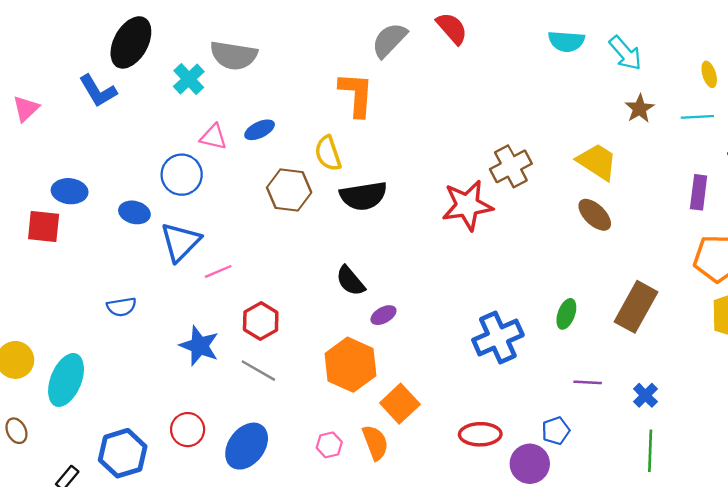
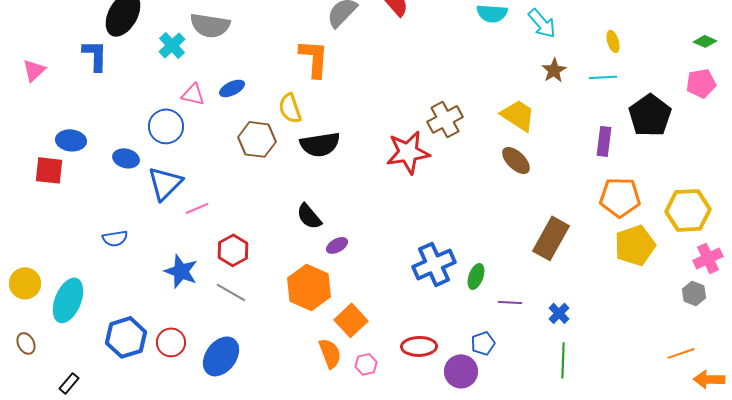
blue L-shape: (98, 91) -> (95, 55), turned -148
green ellipse: (566, 314) -> (476, 276), moved
pink hexagon: (329, 445) -> (366, 364), moved
blue hexagon: (123, 453) -> (126, 337), moved

